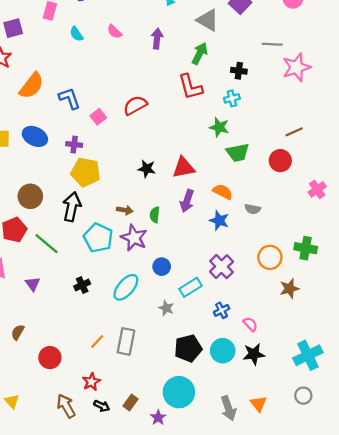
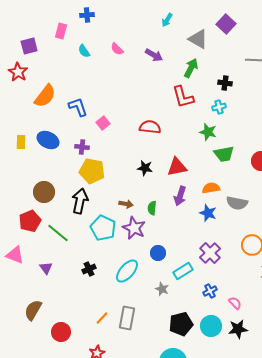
purple arrow: (157, 39) -> (154, 55), turned 114
red semicircle: (135, 105) -> (150, 127), moved, turned 35
orange semicircle: (223, 192) -> (211, 188), turned -36
gray semicircle: (253, 209) -> (237, 203), size x1.5
brown semicircle: (18, 332) -> (33, 310), size x1.5

